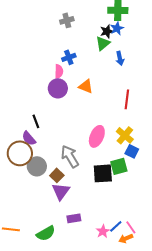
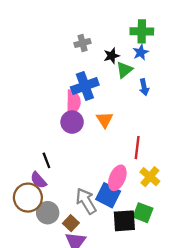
black star: (107, 31) -> (112, 56), moved
blue cross: (69, 57) -> (85, 86), size x1.6
pink semicircle: (59, 71) -> (73, 102), size x1.5
orange triangle: (86, 86) -> (105, 120), turned 35
red line: (127, 99) -> (137, 148), moved
blue square: (132, 151) -> (108, 195), moved, size x1.5
green square: (119, 166) -> (143, 213), turned 36

